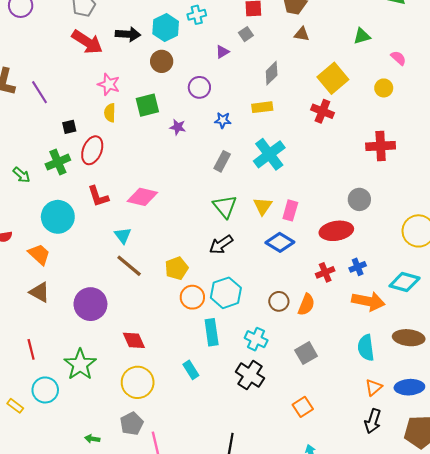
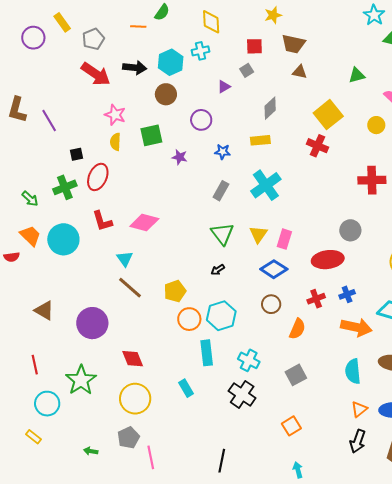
black arrow: (221, 245) -> (218, 270), size x0.6
orange trapezoid: (39, 254) -> (30, 236), moved
brown circle: (279, 301) -> (271, 304), moved
yellow rectangle: (15, 406) -> (34, 437), moved

